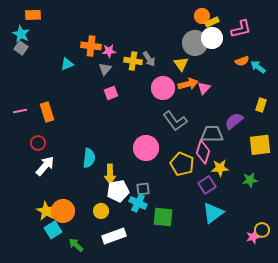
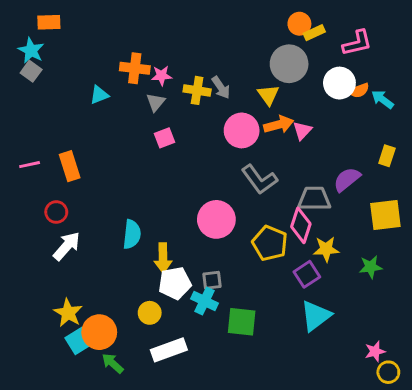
white circle: (212, 38) -> (339, 83), moved
orange circle: (63, 211) -> (99, 332), moved
yellow circle: (262, 230) -> (388, 372), moved

